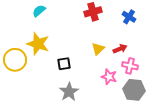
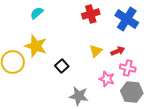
blue cross: (129, 17) -> (127, 19), size x1.6
black square: (64, 64) -> (62, 66), turned -32
gray star: (69, 92) -> (79, 96), moved, turned -30

